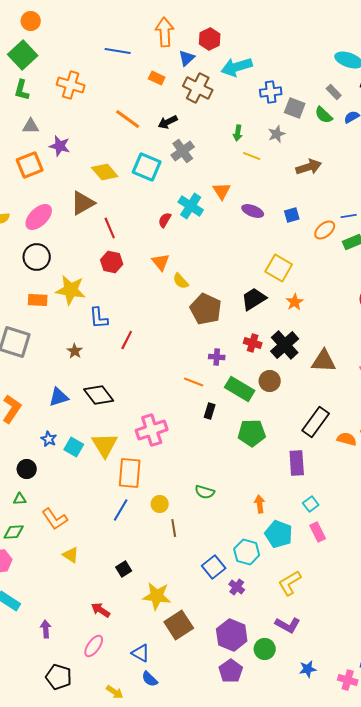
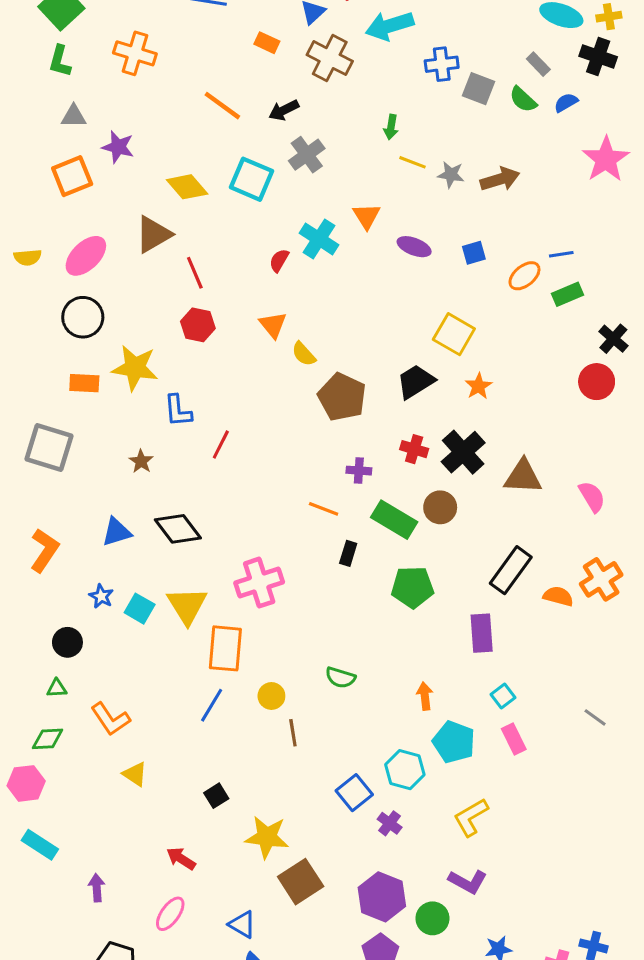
gray star: (277, 134) -> (451, 175), moved, turned 30

